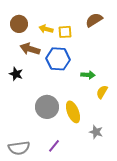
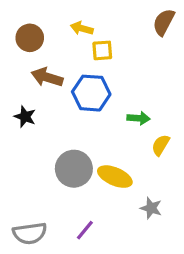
brown semicircle: (94, 20) -> (164, 22), moved, turned -30
yellow arrow: (46, 29) -> (82, 28), moved
yellow ellipse: (73, 112) -> (115, 177), turned -45

